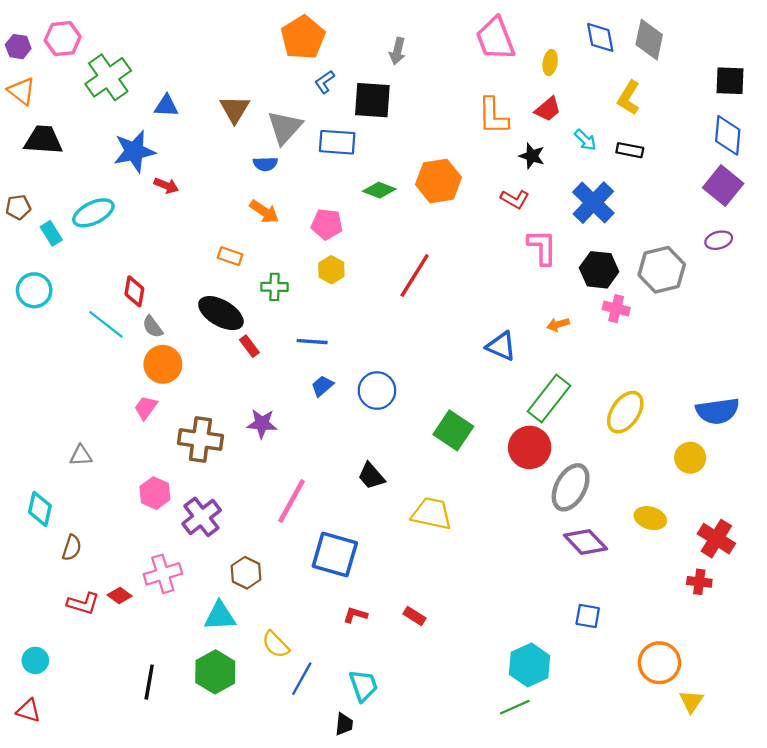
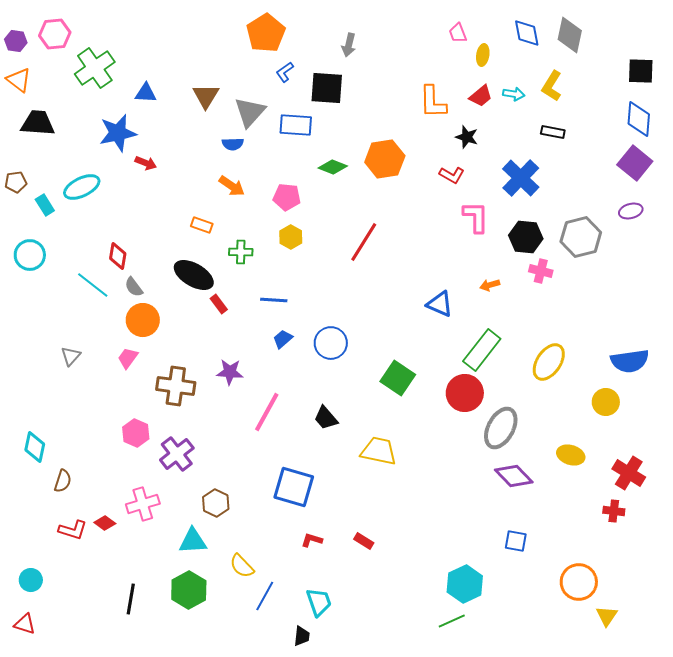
pink trapezoid: (495, 39) -> (458, 33), moved, size x0.5
cyan arrow: (585, 140) -> (514, 94), moved, turned -35
gray triangle: (81, 455) -> (71, 356), moved, turned -45
pink line: (292, 501) -> (267, 412), moved

